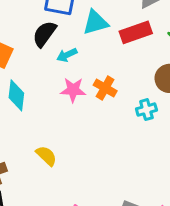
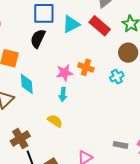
red rectangle: (136, 32) -> (100, 26), turned 70
cyan arrow: (67, 55) -> (63, 94), moved, turned -48

